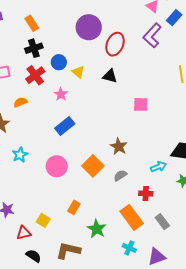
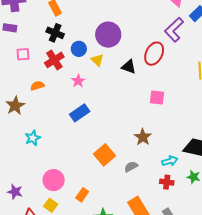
purple circle: (89, 27) -> (108, 35), moved
red ellipse: (115, 44) -> (154, 54), moved
black cross: (34, 48) -> (55, 33), turned 36
brown star: (119, 146) -> (143, 137), moved
pink circle: (57, 166) -> (54, 180), moved
red cross: (146, 193) -> (167, 182), moved

